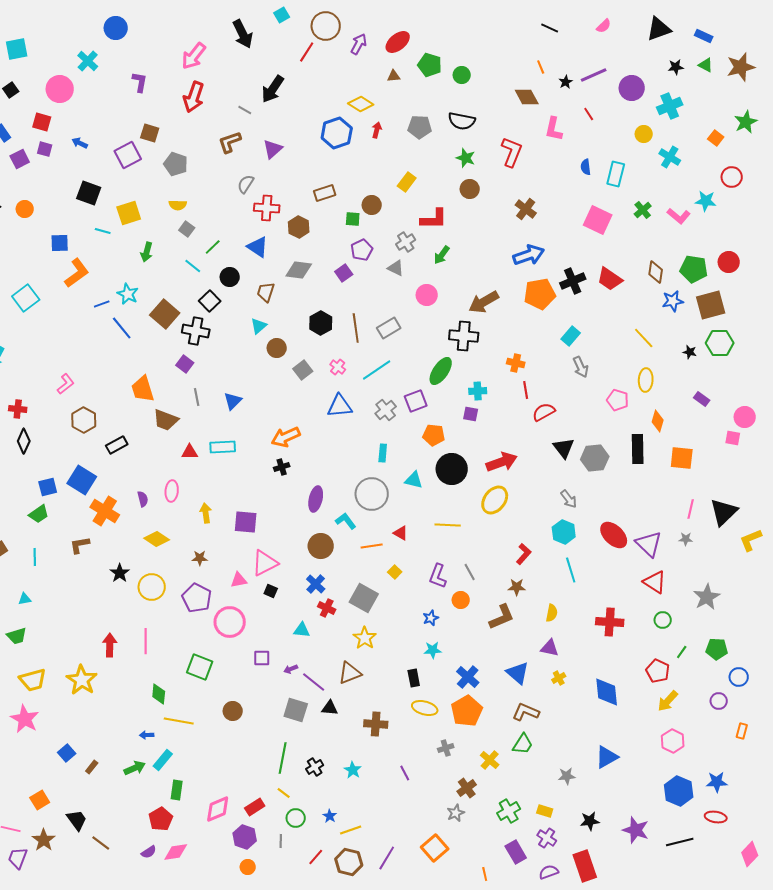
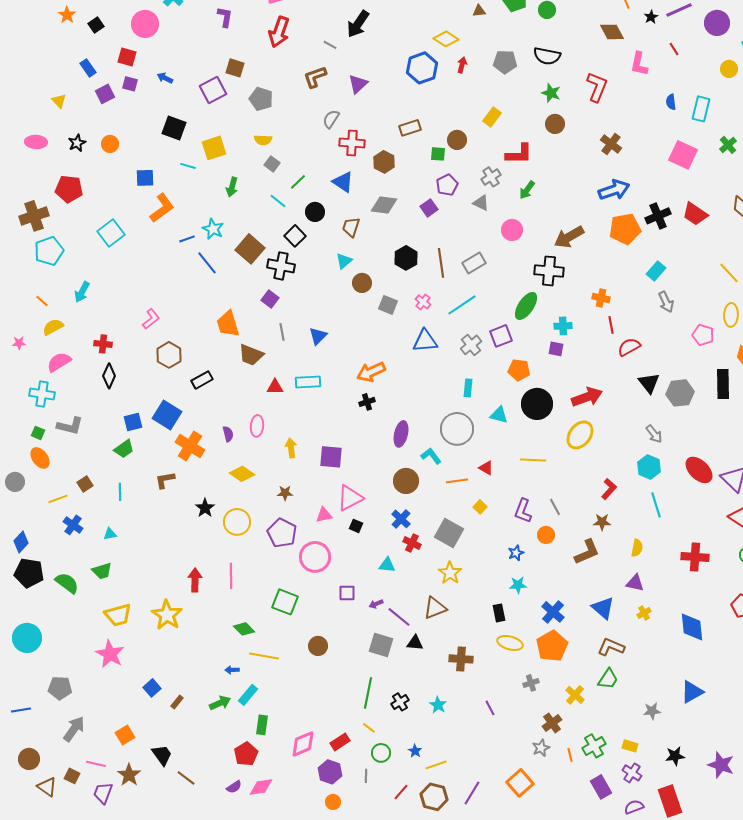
gray square: (303, 370) -> (388, 305), turned -30
green diamond: (159, 694) -> (244, 629), turned -50
orange line: (485, 874) -> (570, 755), moved

